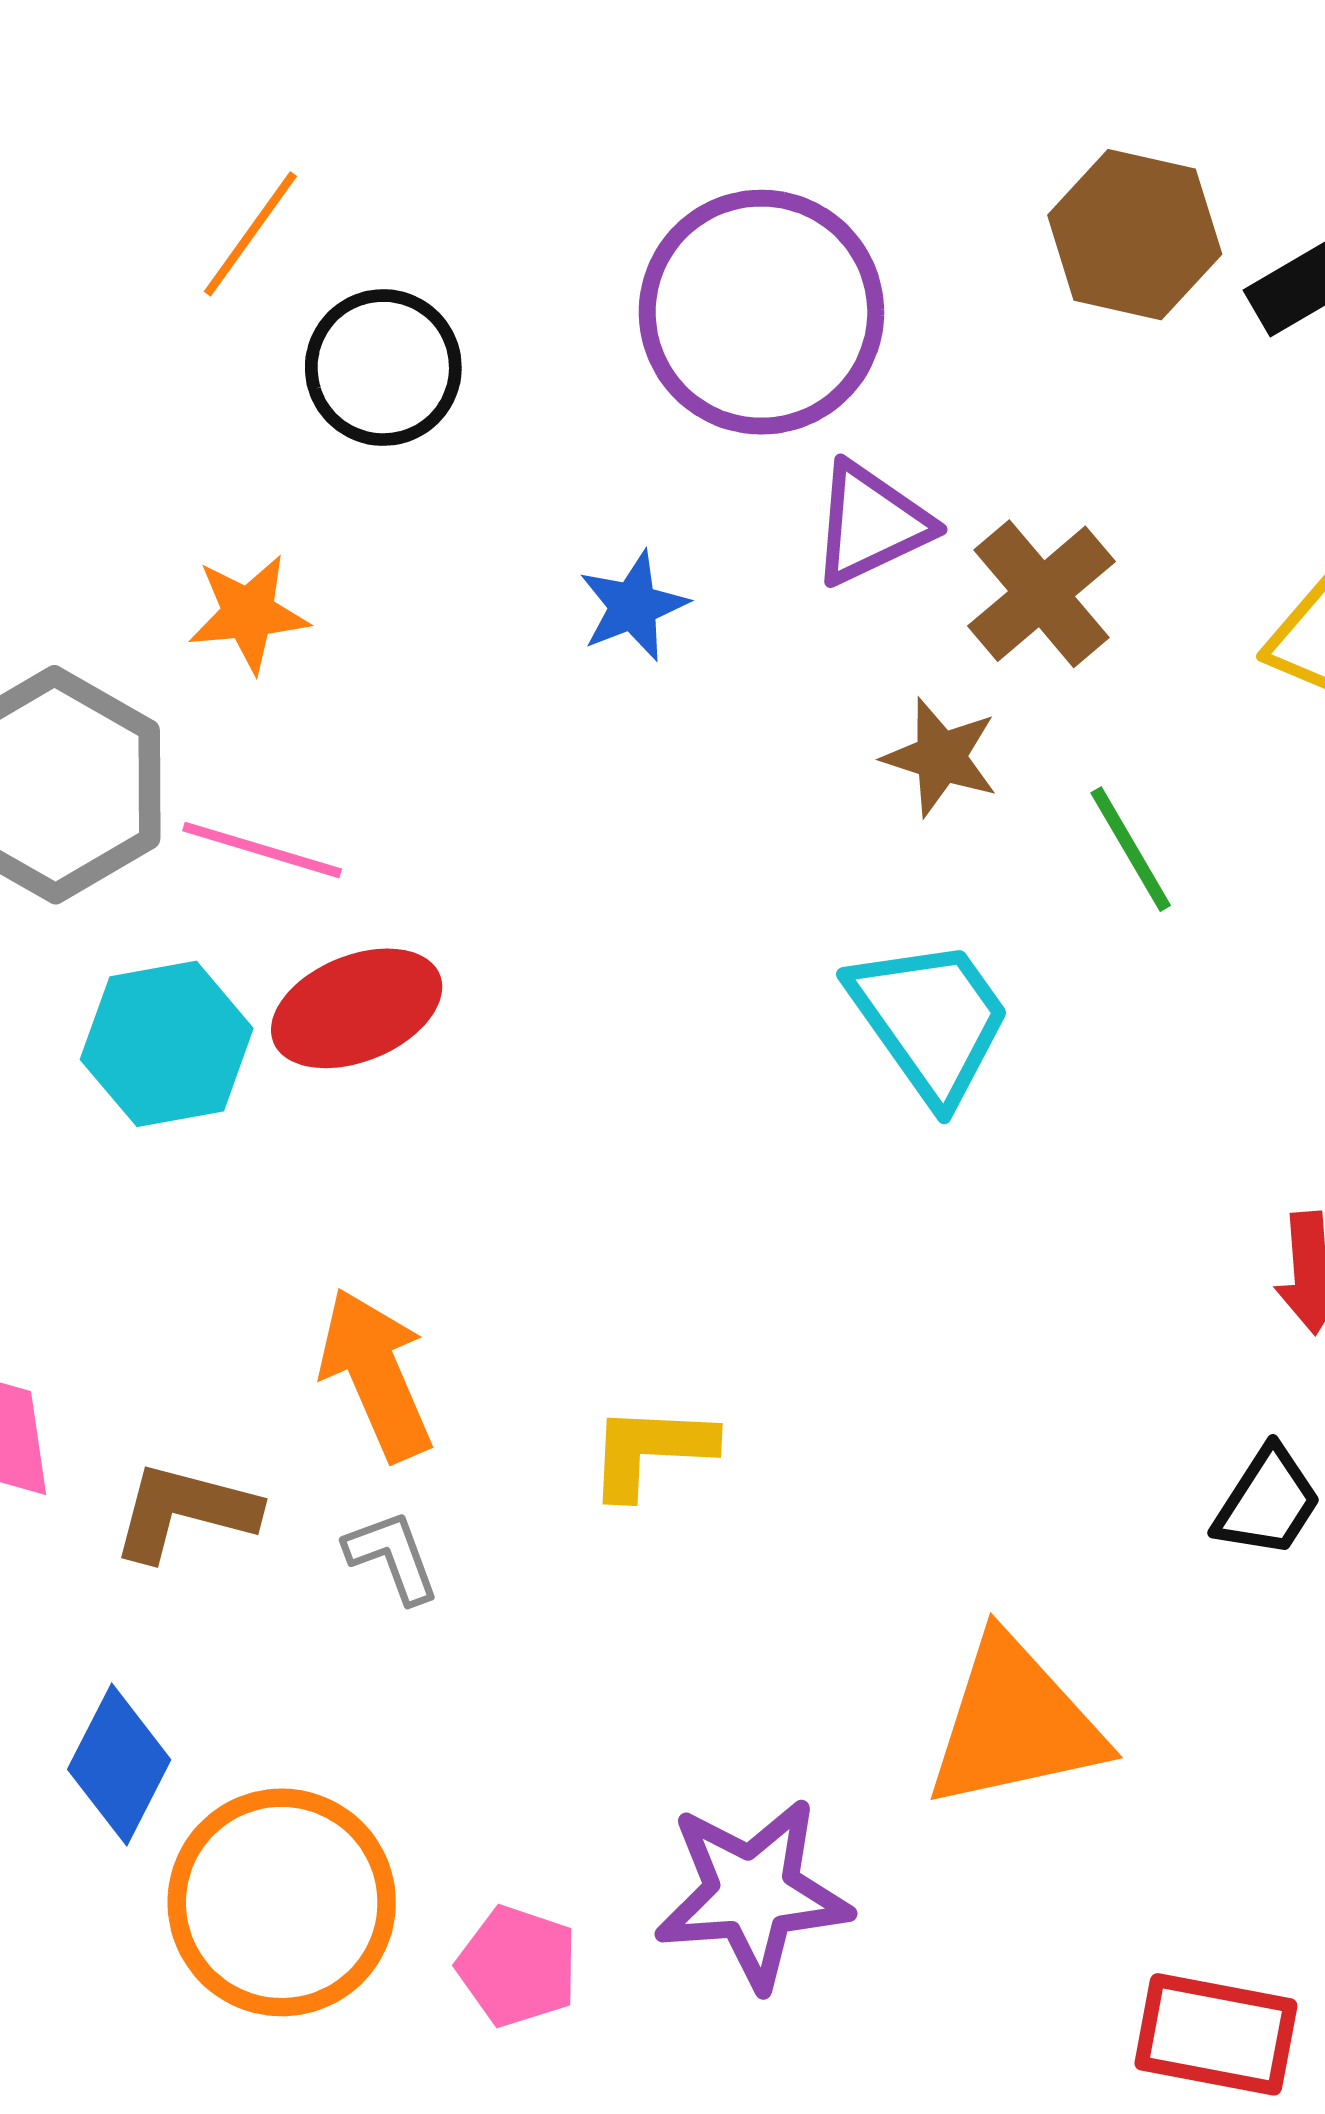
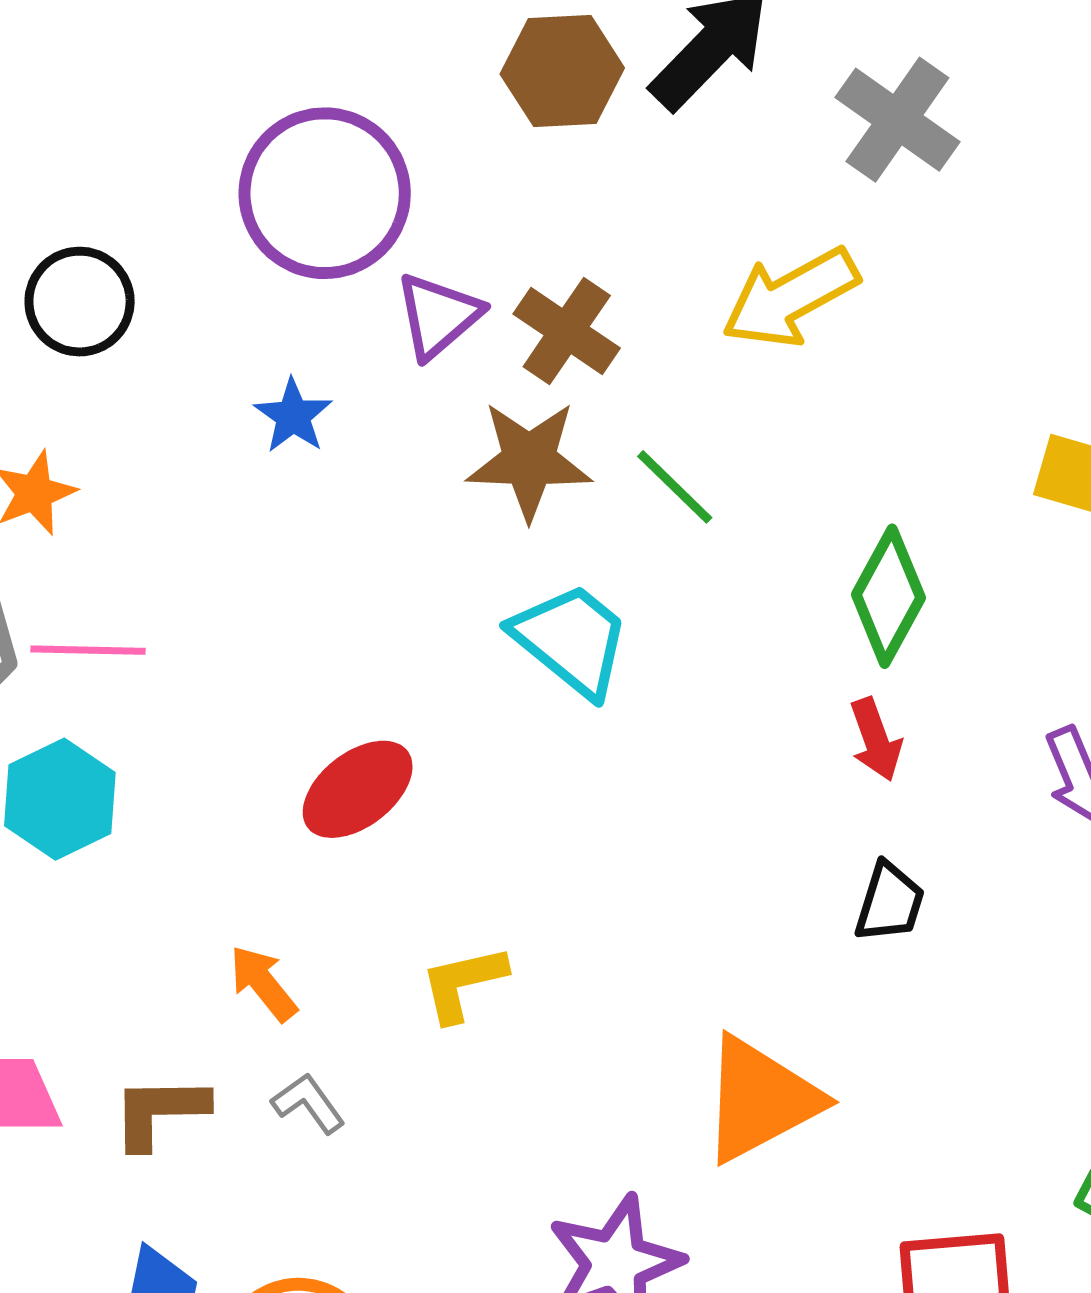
brown star: (941, 757) -> (529, 460), size x1.5
red ellipse: (357, 1008) -> (358, 789), moved
orange arrow: (376, 1374) -> (263, 983), size x0.7

